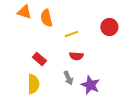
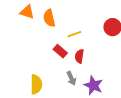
red semicircle: (76, 56) -> (79, 56), turned 96
red rectangle: (39, 59) -> (60, 51), moved

